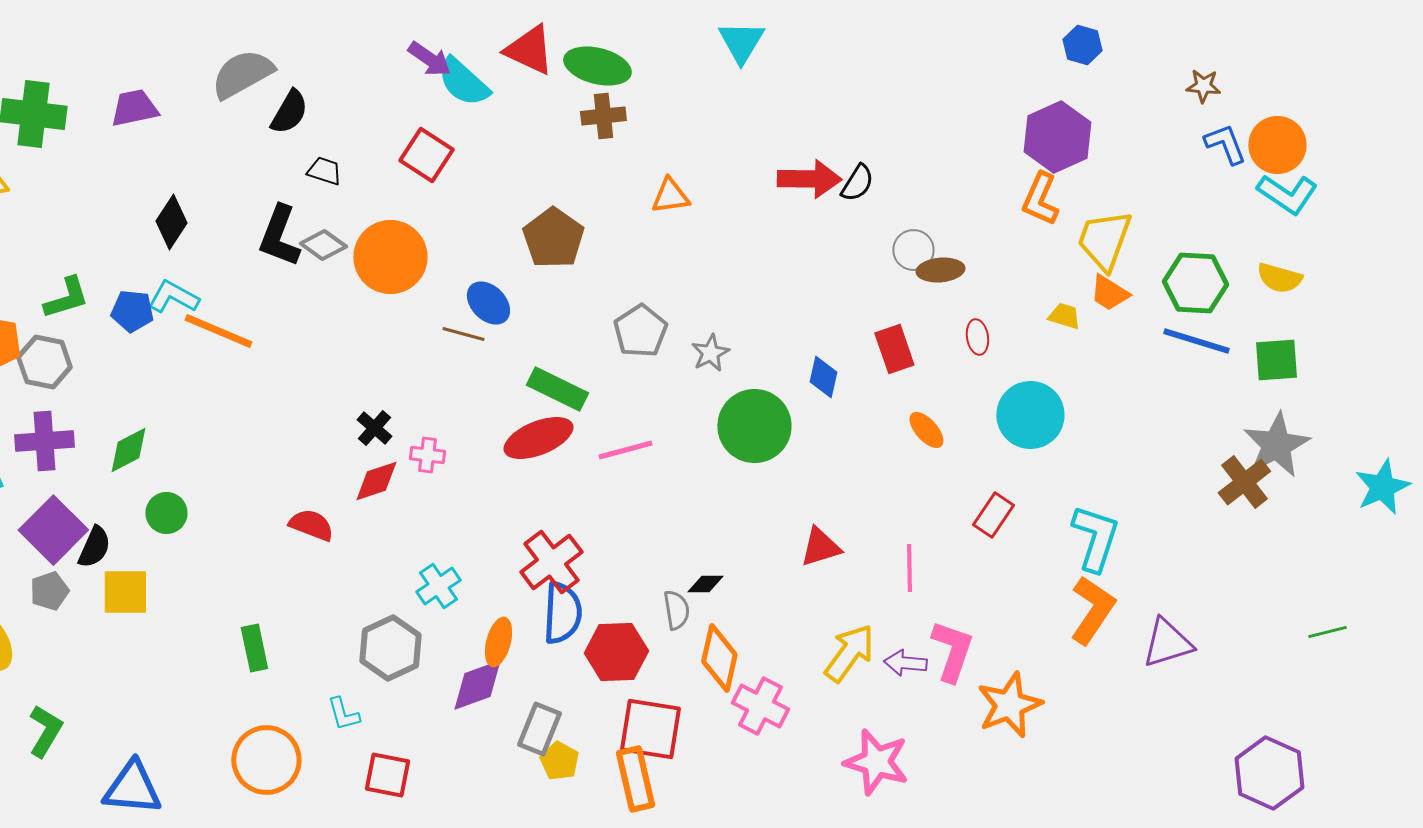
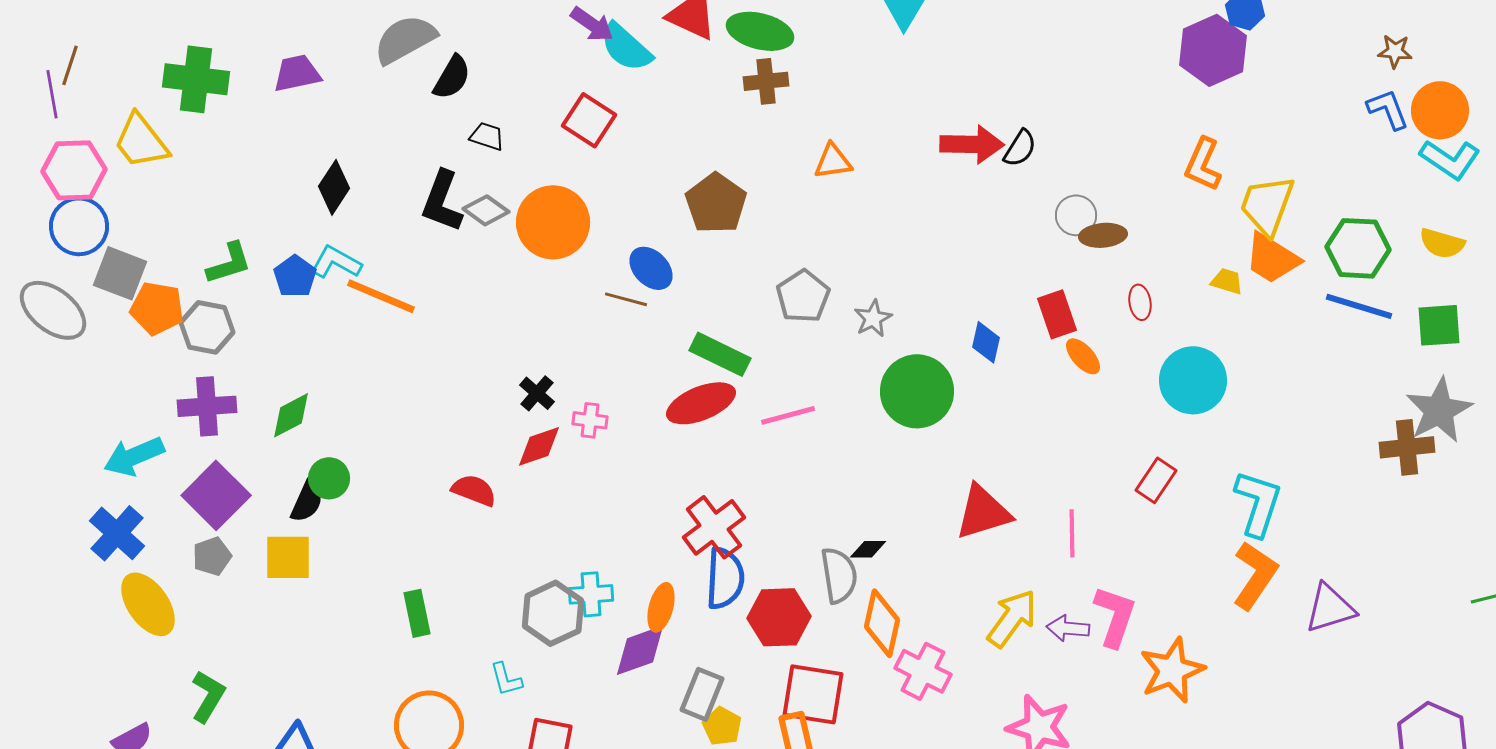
brown star: (1203, 86) -> (1395, 51), moved
purple hexagon: (1057, 137) -> (1213, 50), moved
orange trapezoid: (1109, 293) -> (1272, 258), size x1.4
blue pentagon: (132, 311) -> (295, 276), turned 30
orange ellipse: (926, 430) -> (1083, 356), moved
brown cross: (1244, 482) -> (1407, 447), turned 32
black semicircle: (94, 547) -> (307, 501), moved
red triangle: (820, 547) -> (983, 512), size x1.4
cyan cross: (438, 586) -> (591, 594), moved, turned 30
gray semicircle: (676, 610) -> (839, 575), size x1.4

